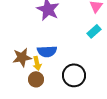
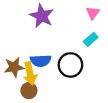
yellow arrow: (37, 63) -> (30, 73), size x1.5
black circle: (74, 75) -> (70, 65), moved

